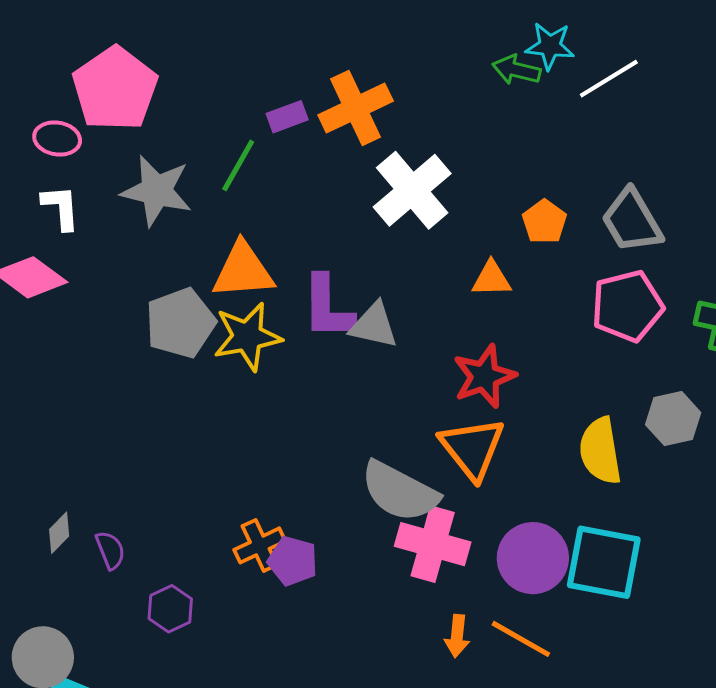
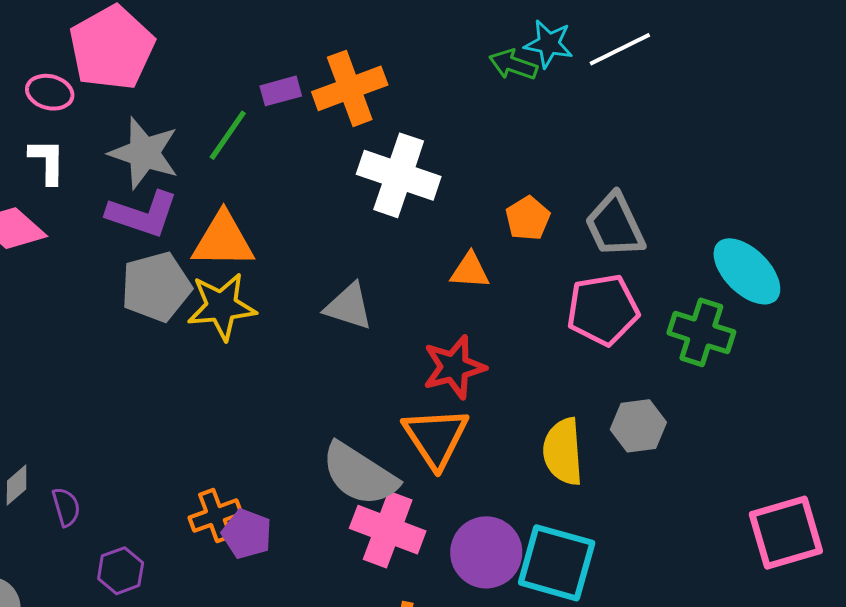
white line: (609, 79) -> (620, 49), moved
white cross: (412, 190) -> (399, 175), turned -36
purple L-shape: (328, 307) -> (142, 214), moved, turned -76

